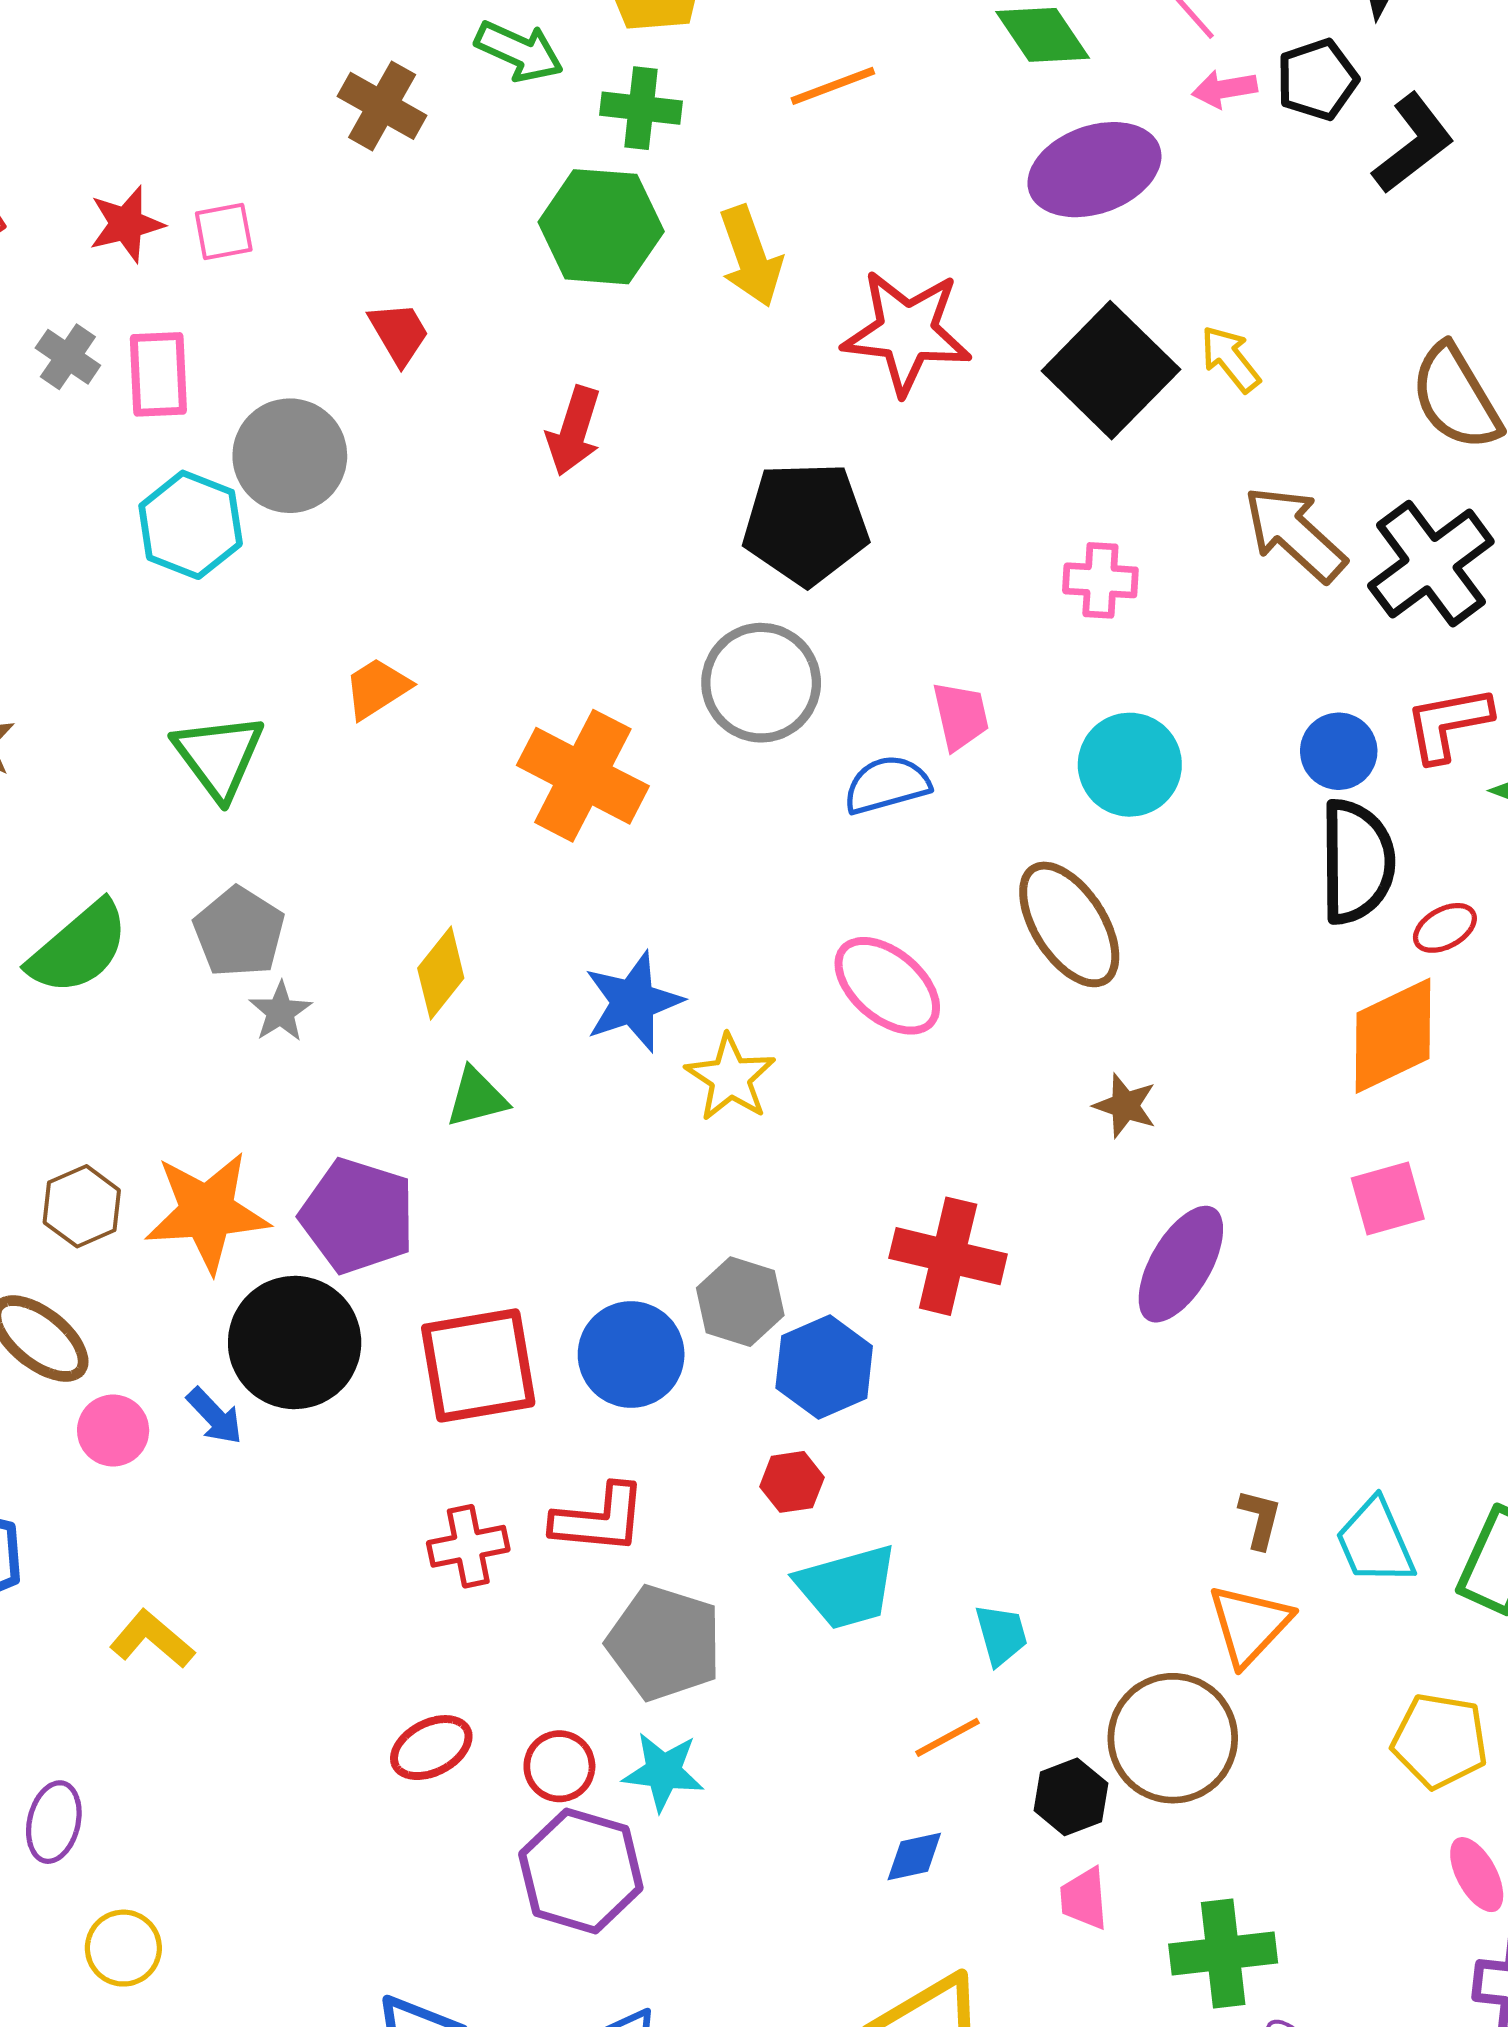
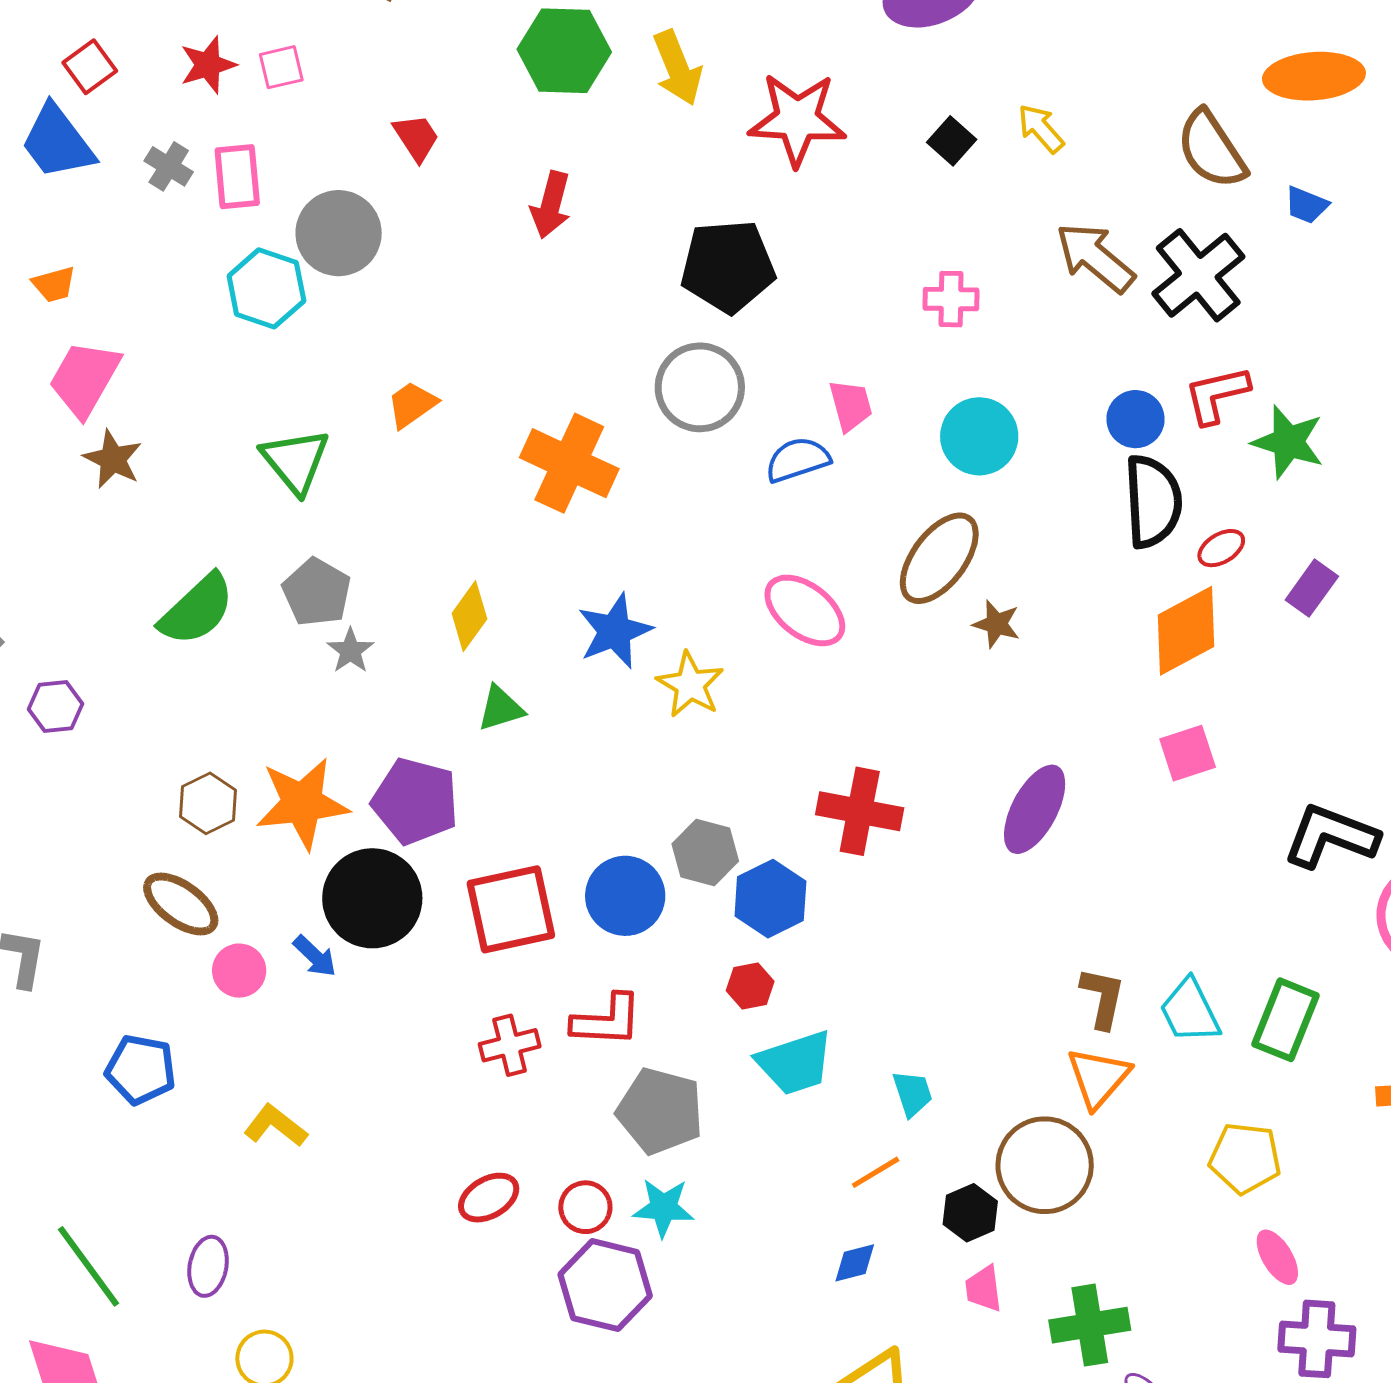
black square: (1111, 370) -> (952, 141), size x0.5
brown ellipse: (1069, 924) -> (939, 558), turned 72
brown star: (1125, 1106) -> (996, 624), moved
brown L-shape: (1260, 1519) -> (1103, 998), size x1.4

